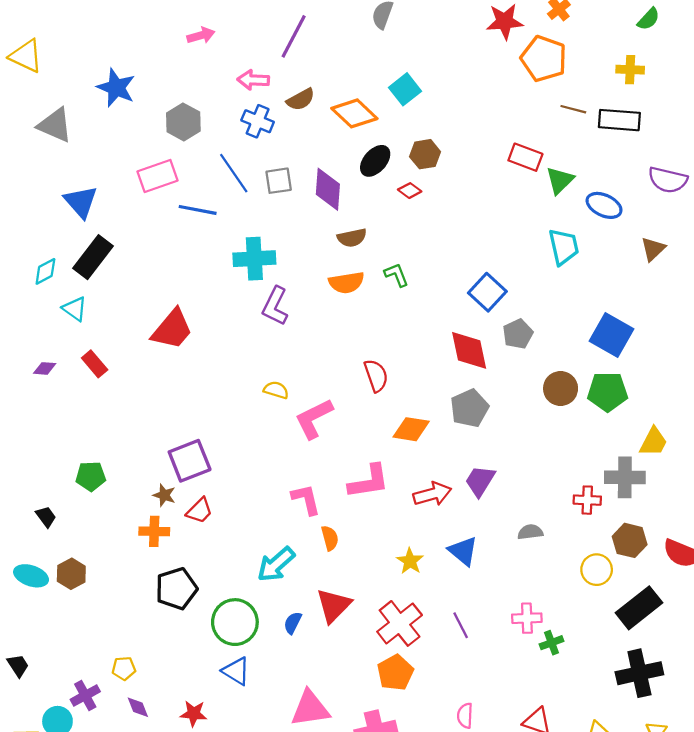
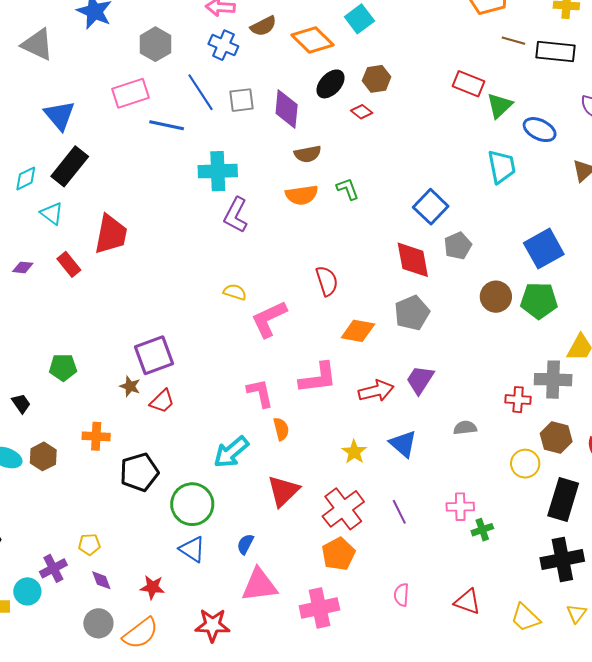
red trapezoid: (172, 329) -> (111, 234), moved, turned -30
blue square: (612, 335) -> (544, 249), turned 30
orange cross: (154, 531) -> (96, 436), moved
black rectangle: (639, 608) -> (563, 500), turned -36
blue semicircle: (293, 623) -> (245, 544), moved

